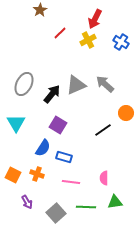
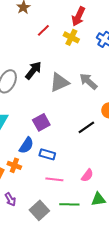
yellow cross: (88, 40) -> (71, 37), turned -35
black arrow: (52, 94) -> (33, 70), moved
purple square: (58, 125) -> (41, 122), turned 30
orange cross: (37, 174) -> (14, 165), moved
pink semicircle: (104, 178) -> (87, 175), turned -144

